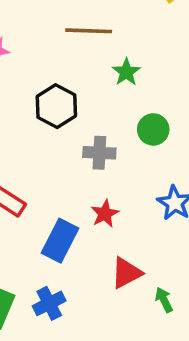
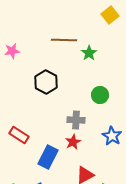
green star: (126, 72) -> (89, 53), moved
gray cross: (99, 153) -> (76, 120), moved

